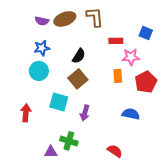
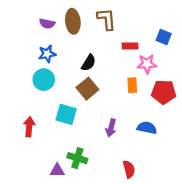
brown ellipse: (65, 19) -> (73, 21), turned -75
red pentagon: (146, 82) -> (164, 92), turned 30
purple arrow: (85, 113) -> (111, 128), moved
red semicircle: (115, 151) -> (129, 169), turned 42

